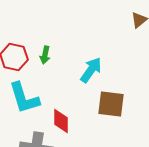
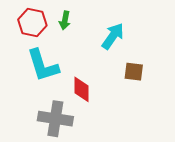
brown square: (111, 104) -> (134, 72), size x0.7

